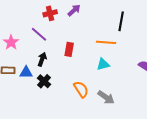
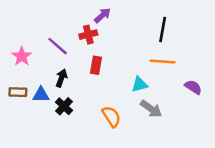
red cross: (50, 13) -> (88, 35), moved
orange line: (106, 42) -> (163, 61), moved
gray arrow: (106, 97) -> (151, 109), moved

